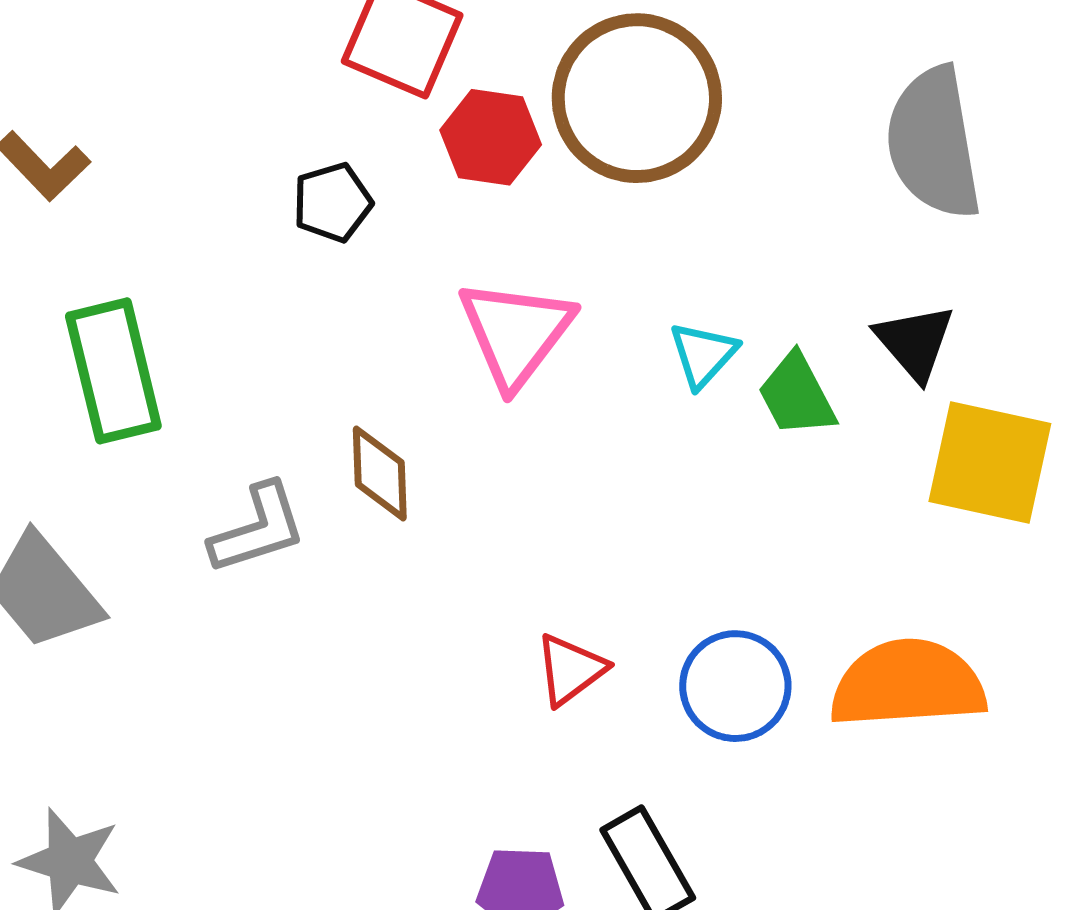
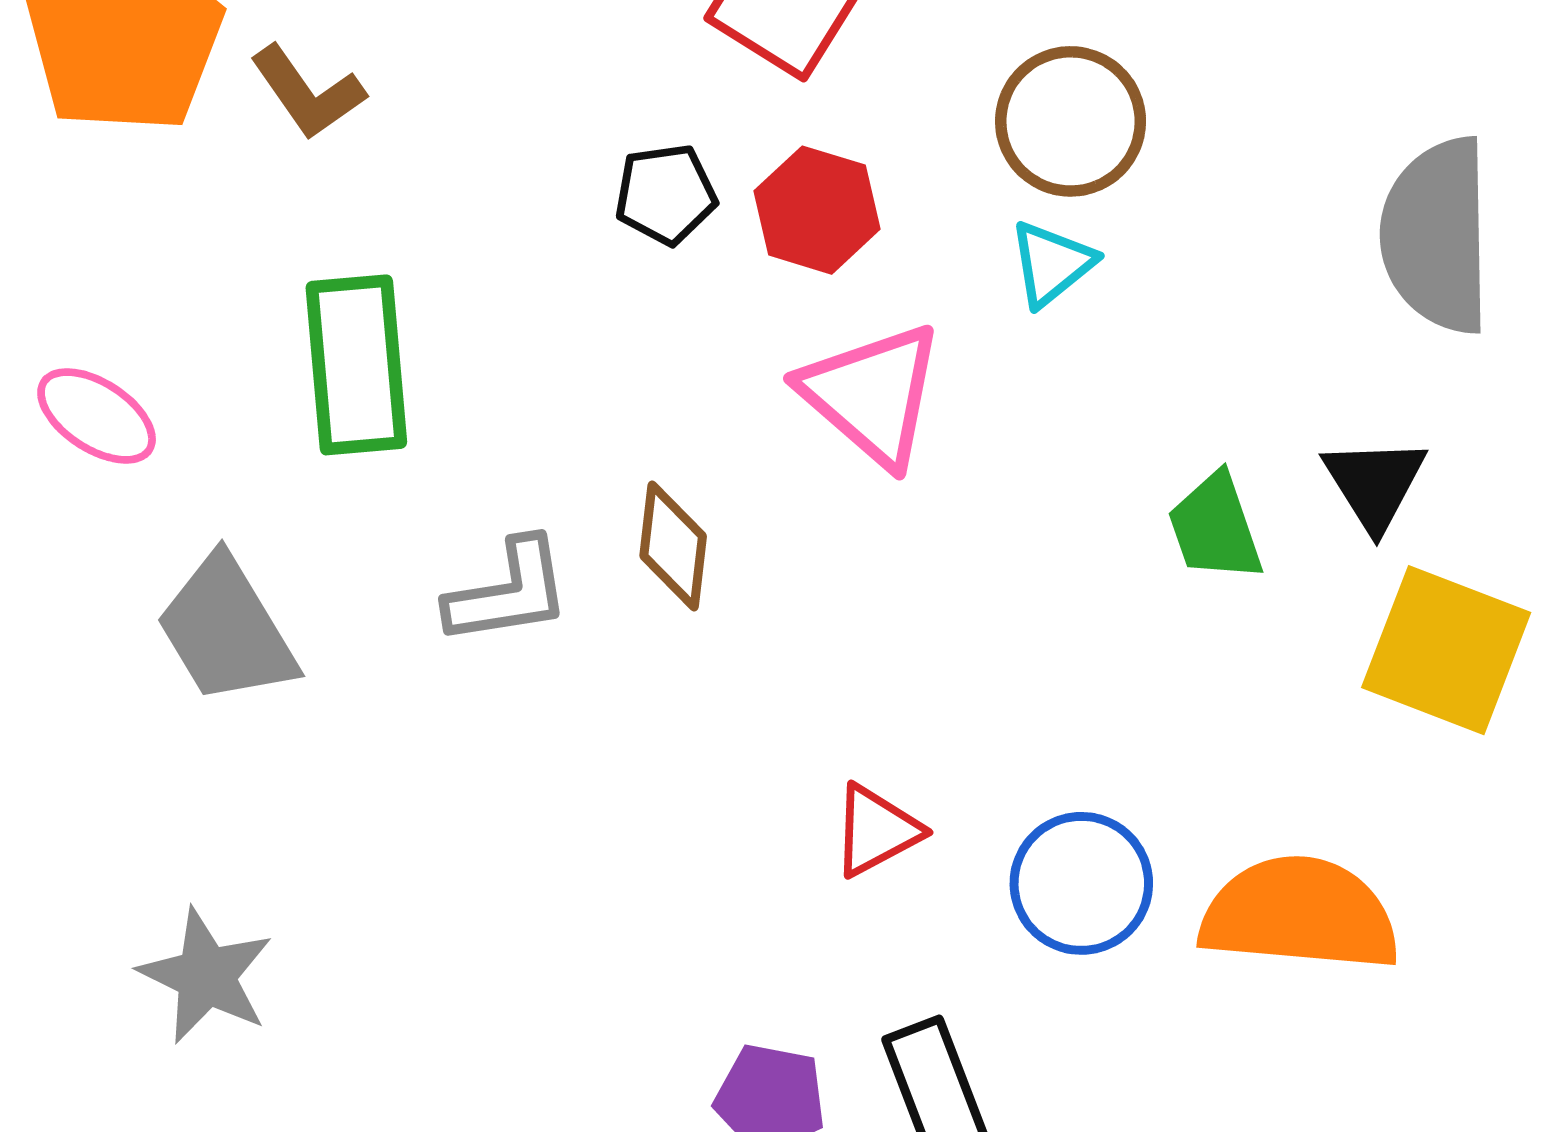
brown circle: (637, 98) -> (1071, 121), size x0.7
red hexagon: (491, 137) -> (817, 210), moved
pink triangle: (516, 333) -> (872, 395), turned -35
cyan triangle: (703, 355) -> (1052, 264), moved

